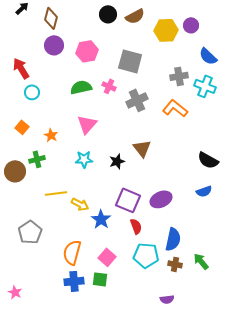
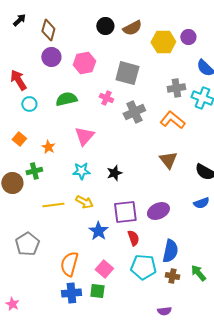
green semicircle: (81, 87) -> (66, 99), moved
brown triangle: (142, 148) -> (168, 160), moved
purple square: (128, 200) -> (125, 212), turned -30
yellow arrow: (80, 204) -> (84, 202), moved

